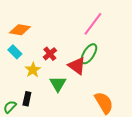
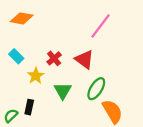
orange diamond: (20, 30) -> (22, 18), moved
green ellipse: (89, 54) -> (96, 89), moved
red triangle: (77, 66) -> (84, 59), moved

